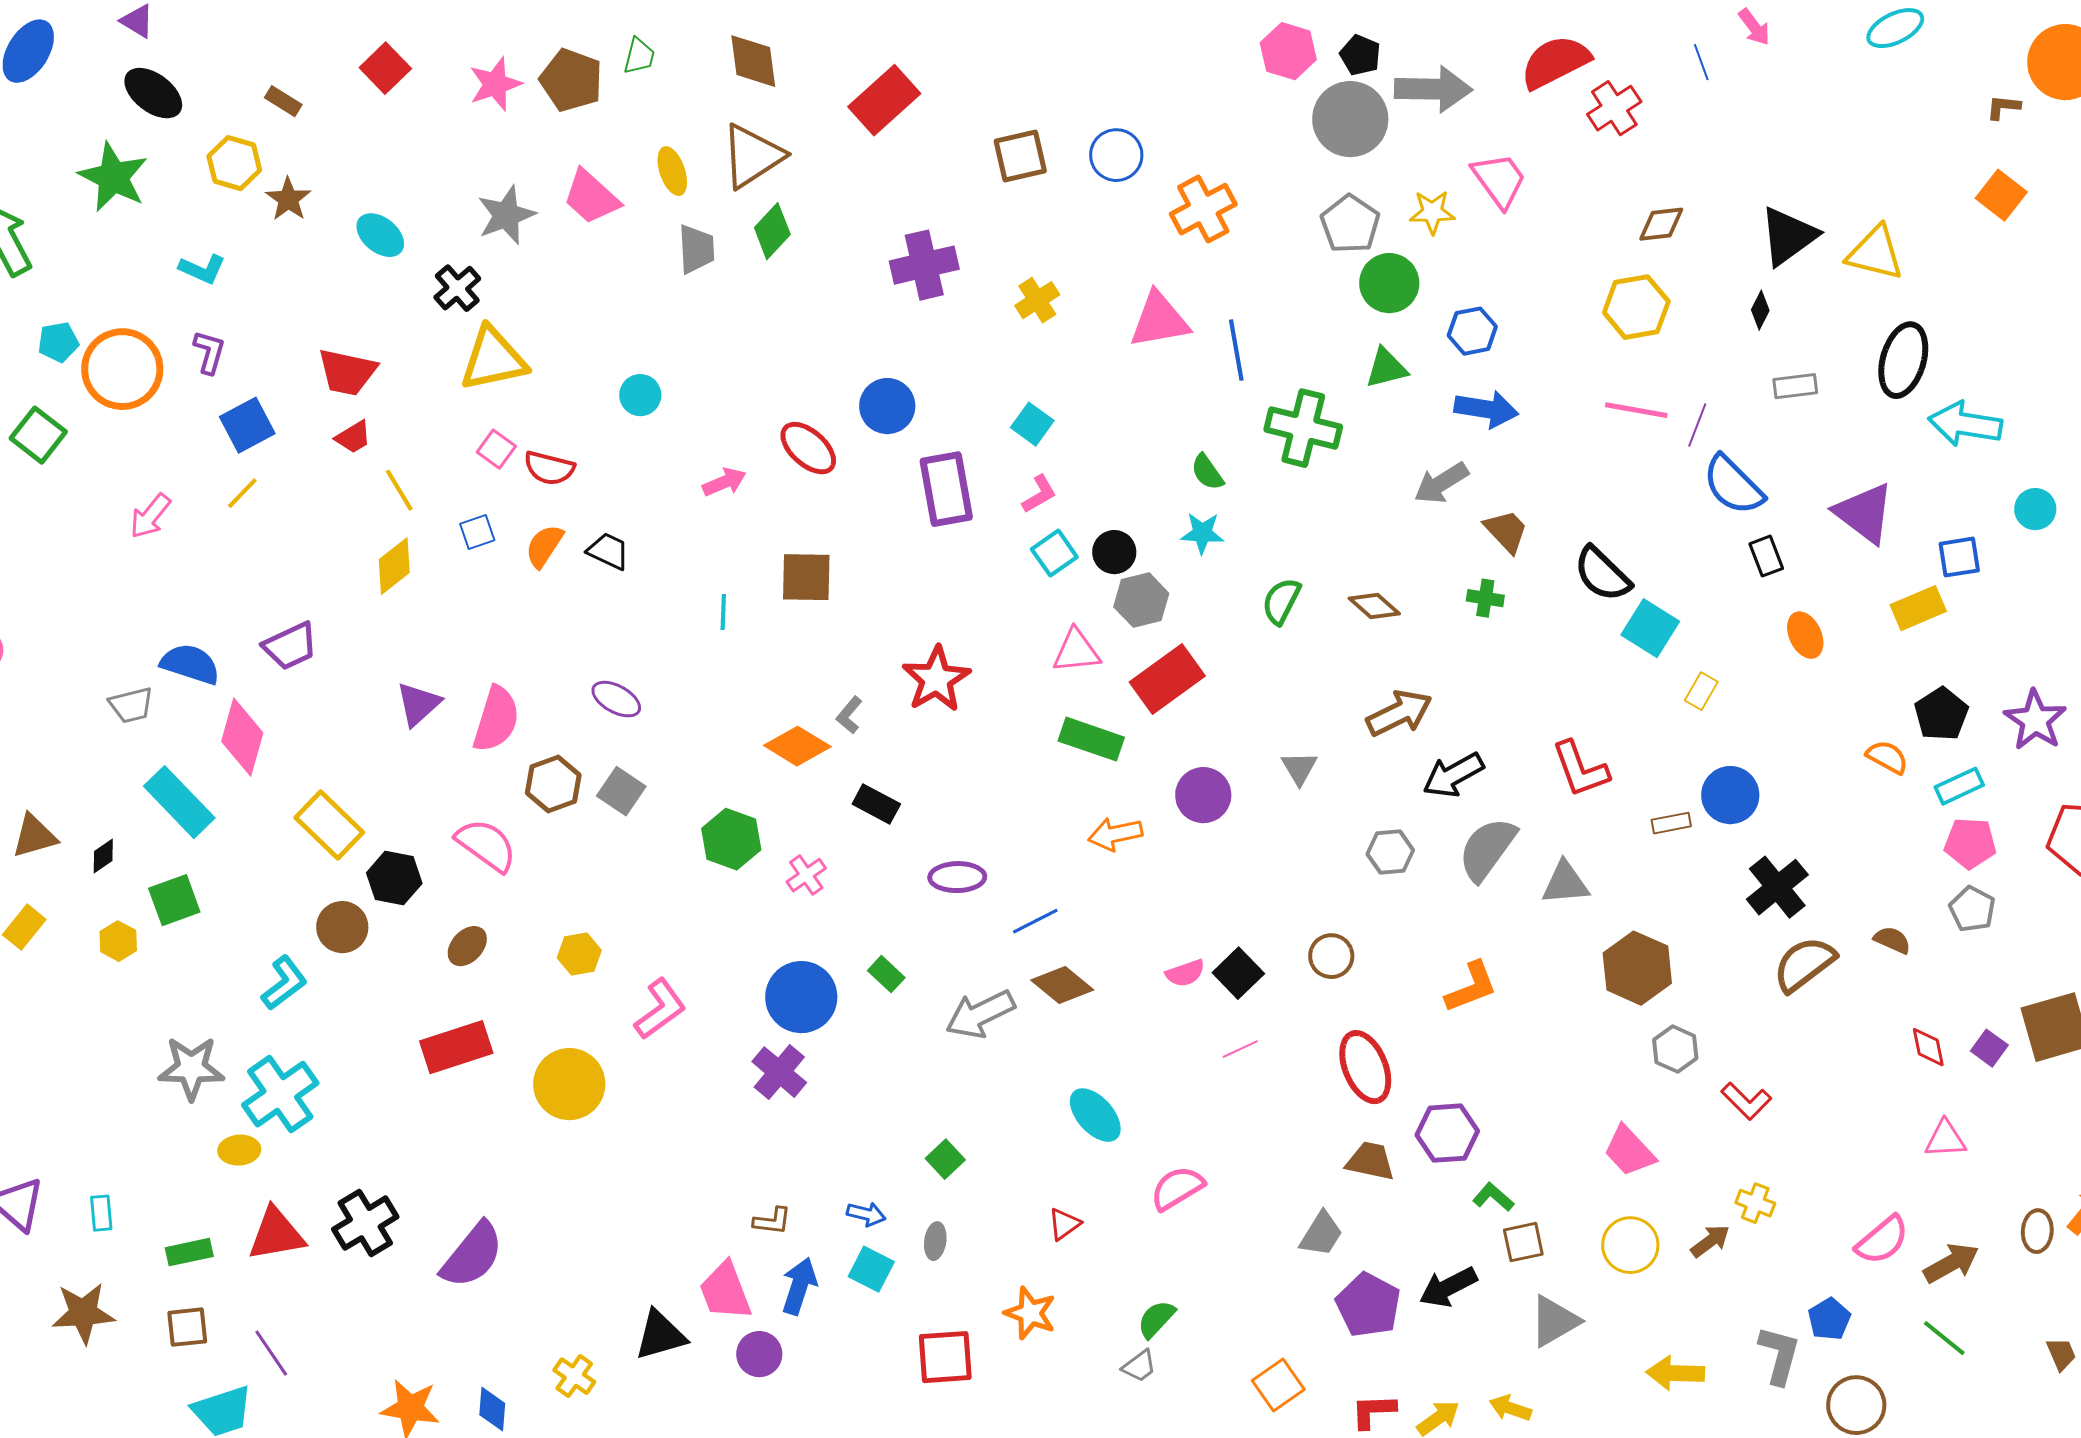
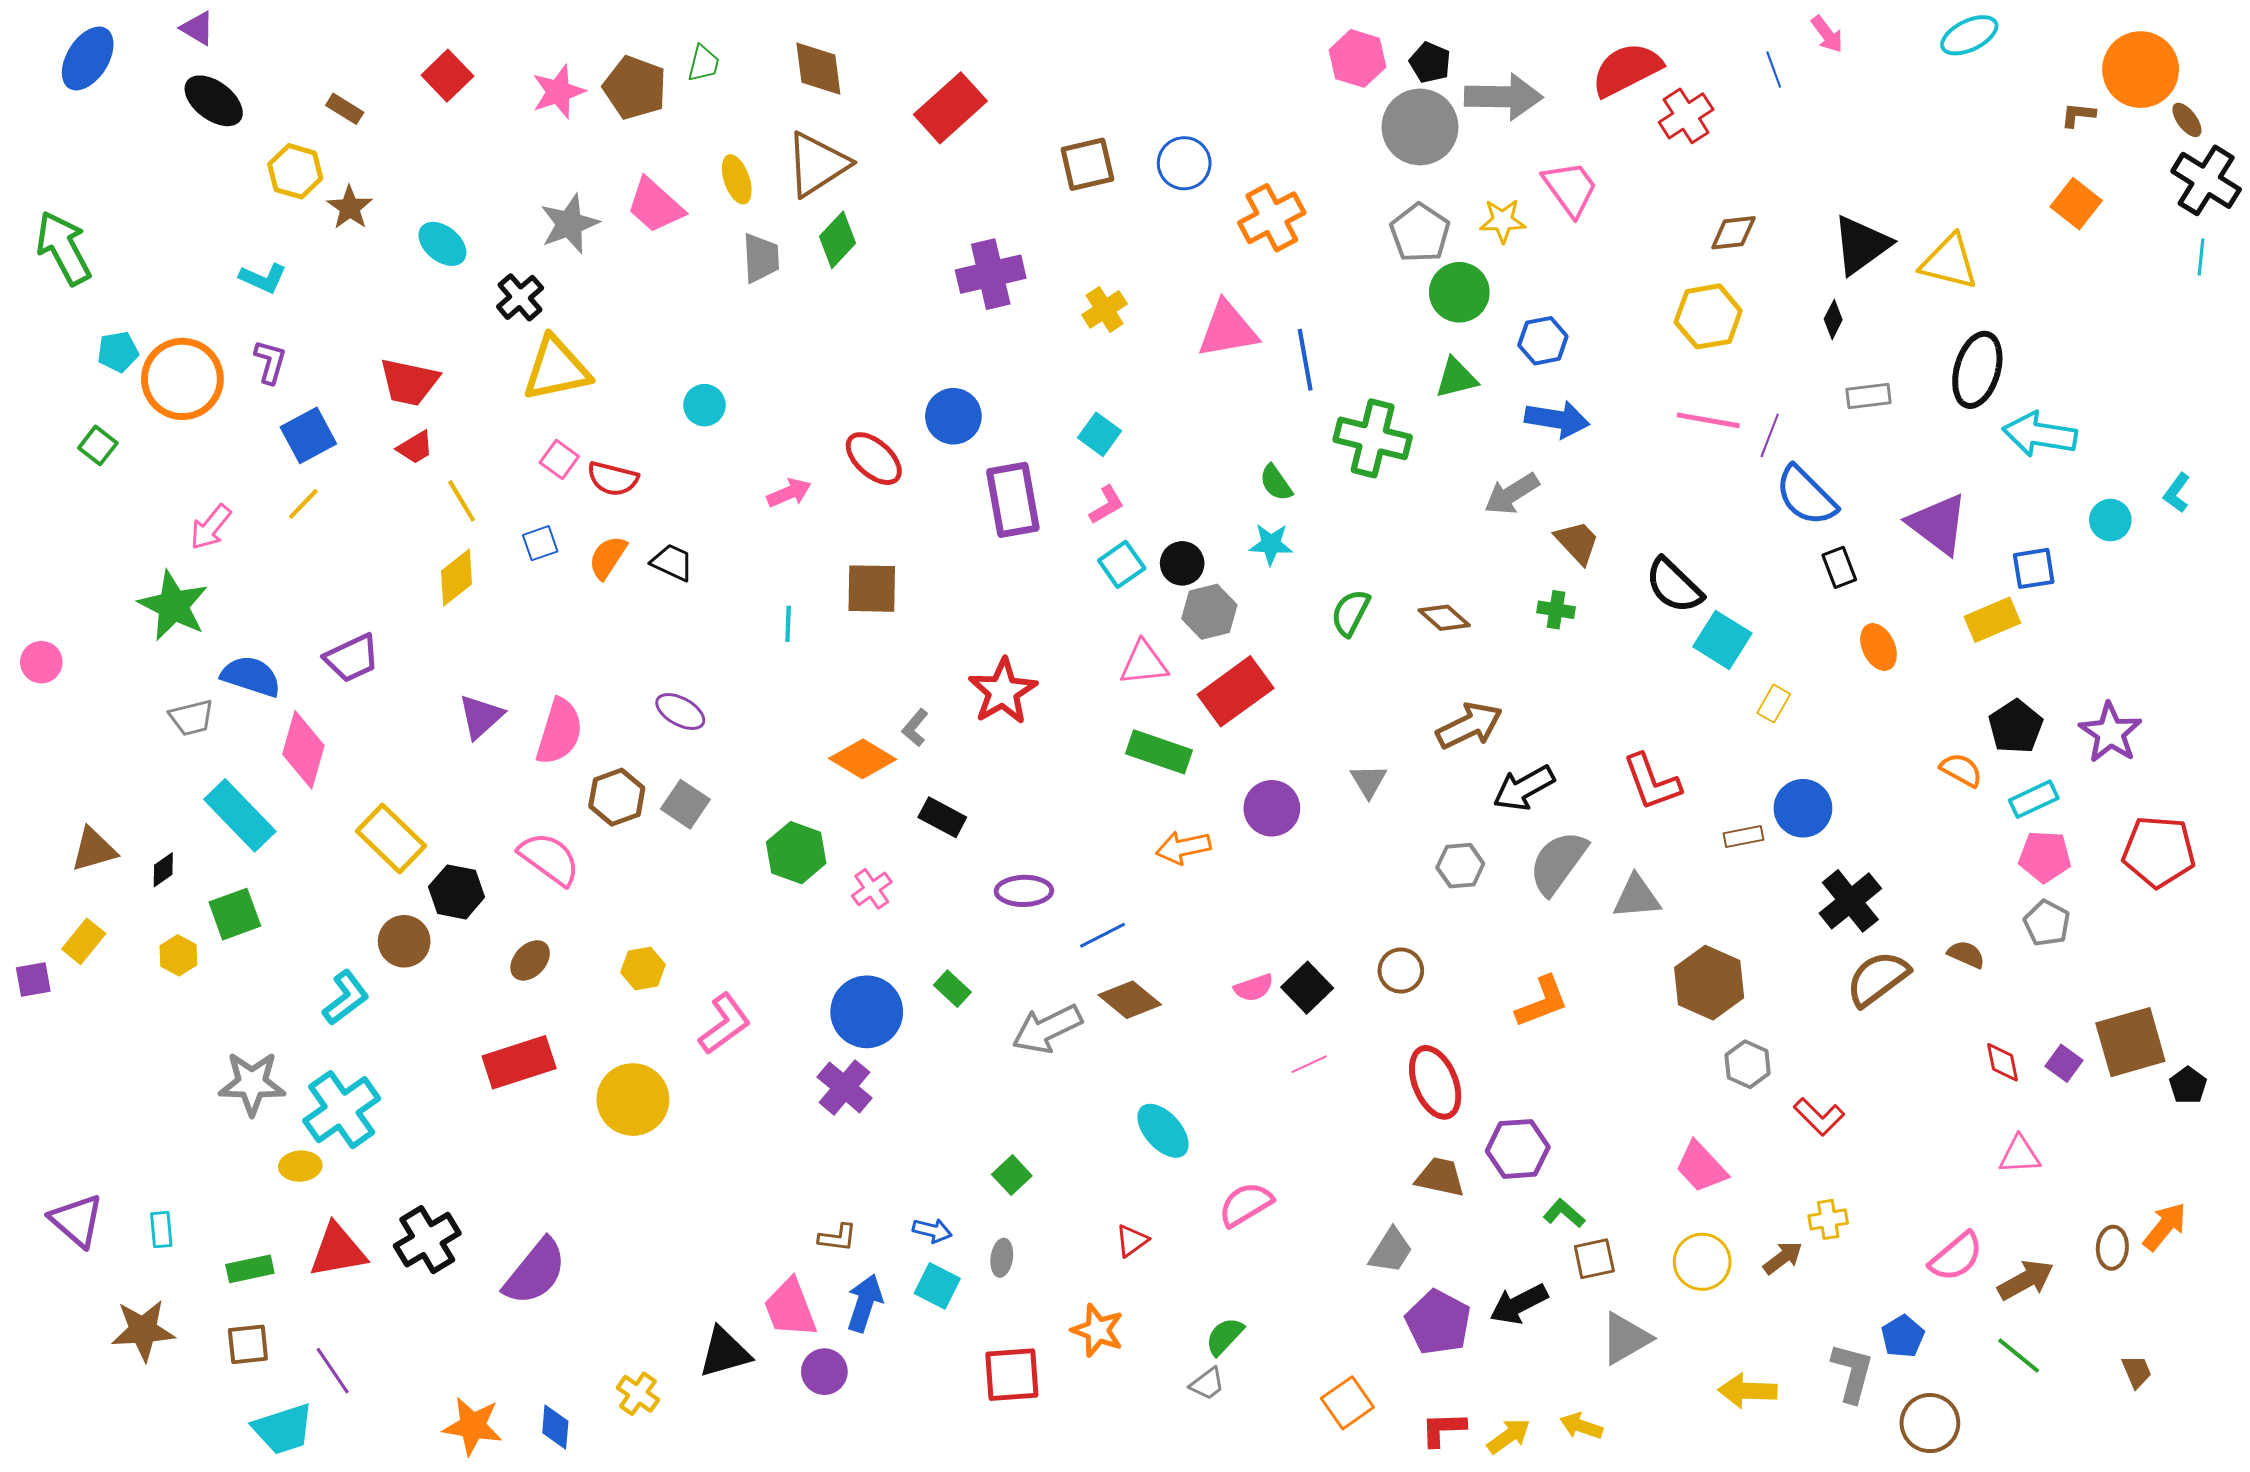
green star: (113, 177) -> (173, 606), moved
green square: (38, 435) -> (98, 445), size x0.7
yellow cross: (1755, 1203) -> (1828, 1219), turned -30

